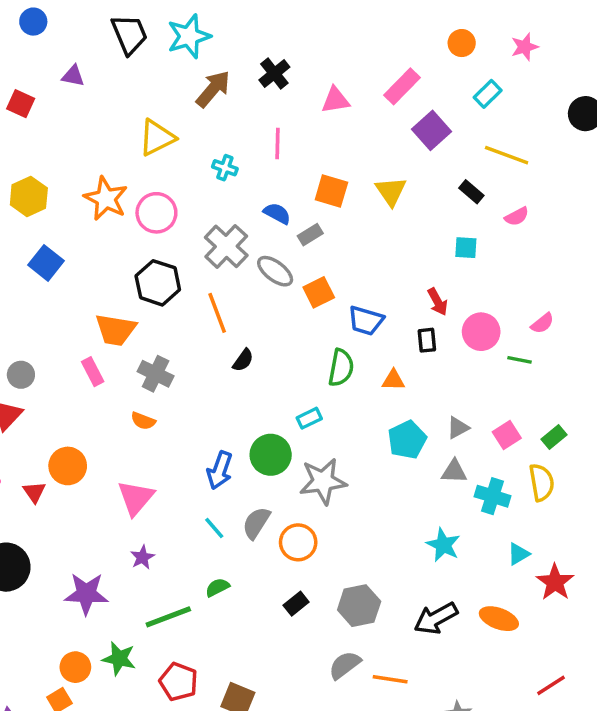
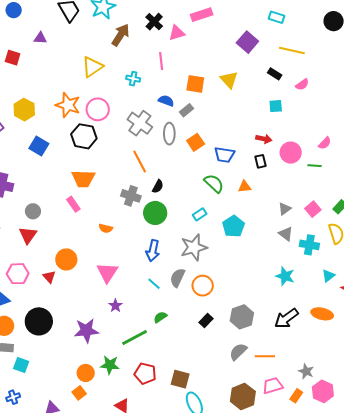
pink rectangle: (402, 86) -> (202, 15), moved, turned 35
cyan rectangle: (488, 94) -> (277, 17), turned 70
pink triangle: (335, 100) -> (177, 33), moved
gray ellipse: (275, 271) -> (169, 134), turned 60
black hexagon: (158, 283) -> (84, 136), moved
red arrow: (438, 302) -> (264, 139), turned -42
green semicircle: (341, 368) -> (214, 183), turned -50
gray cross: (156, 374) -> (131, 196), moved
cyan pentagon: (407, 440) -> (233, 226), moved
green circle: (271, 455) -> (155, 213), moved
gray triangle: (454, 471) -> (286, 234), turned 42
gray star: (323, 481) -> (194, 247), moved

